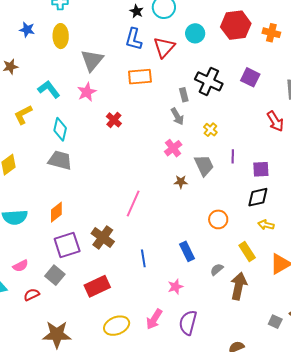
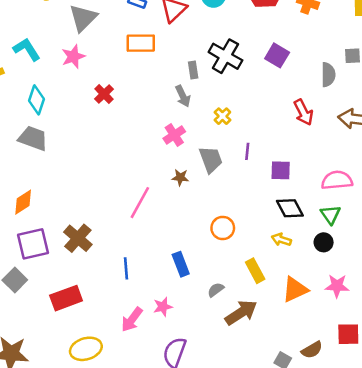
black diamond: (258, 197) -> (290, 208), moved, turned 70
pink line: (133, 203) -> (140, 203), moved
brown arrow: (239, 286) -> (241, 313), turned 40
pink arrow: (154, 319) -> (132, 320), moved

